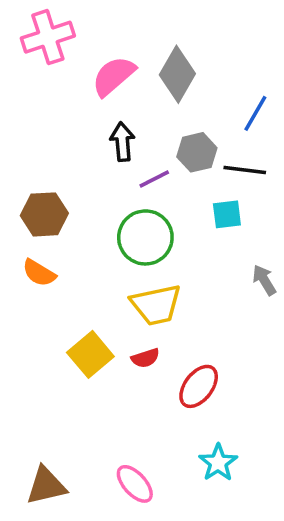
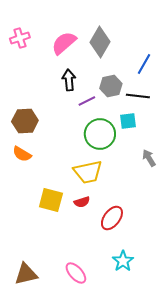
pink cross: (48, 37) -> (20, 38), moved, size x0.7
green circle: (145, 237) -> (100, 134), moved
yellow square: (90, 354) -> (51, 200), turned -35

